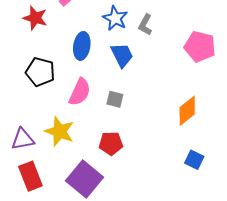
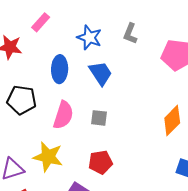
gray L-shape: (145, 25) -> (130, 34), moved

